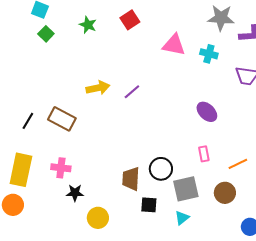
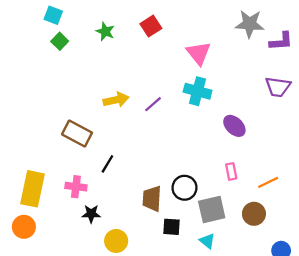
pink triangle: (174, 45) -> (199, 53), turned 40
cyan cross: (209, 54) -> (198, 91), moved, size x1.4
black line: (28, 121) -> (107, 164), moved
cyan triangle: (182, 218) -> (207, 241), turned -42

